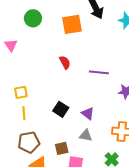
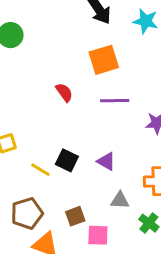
orange square: (72, 24) -> (104, 60), moved
yellow line: (24, 113) -> (40, 170), moved, turned -48
gray triangle: (86, 135) -> (120, 200), moved

